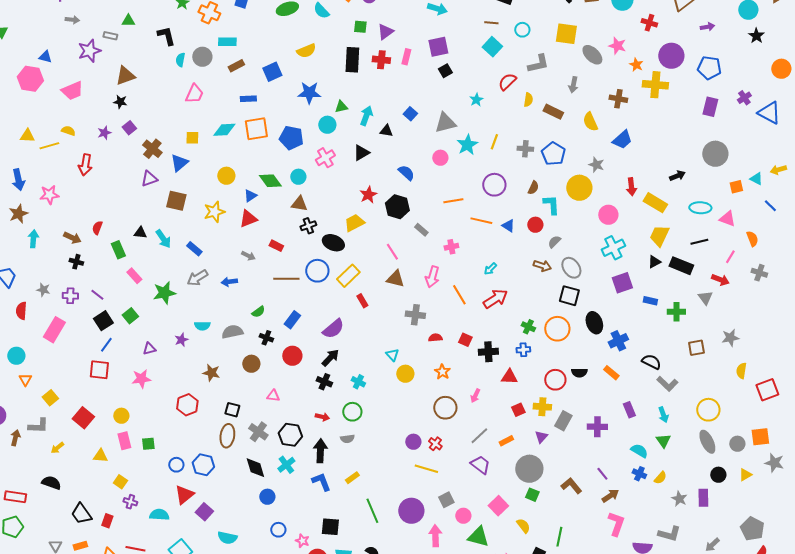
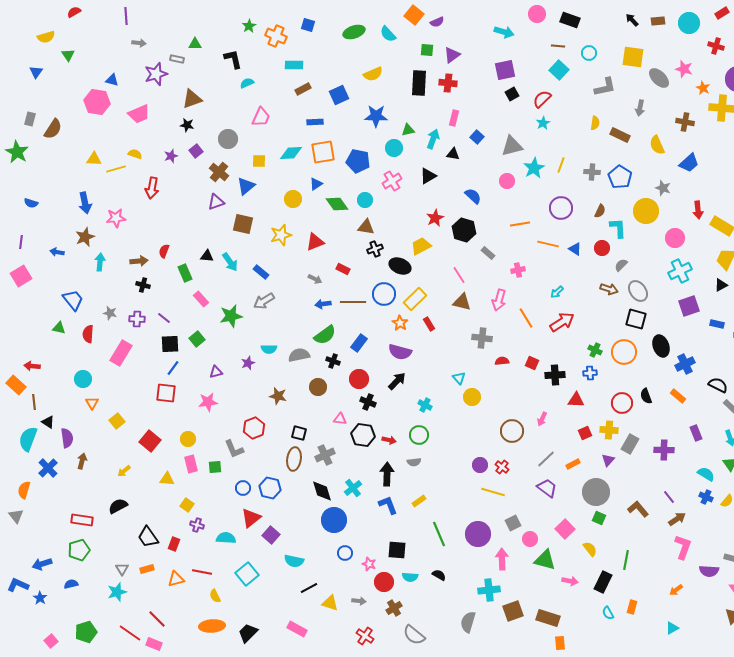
gray circle: (202, 57) -> (228, 139), moved
pink rectangle: (406, 57) -> (454, 118), moved
cyan semicircle: (180, 60) -> (247, 83), turned 56
red semicircle: (507, 82) -> (542, 99), moved
blue triangle: (250, 196) -> (316, 184), moved
brown arrow: (72, 238) -> (139, 261), turned -30
blue arrow: (229, 282) -> (323, 304), moved
green semicircle: (258, 312) -> (325, 335), size x1.6
black square: (103, 321) -> (170, 344), turned 30
purple semicircle: (333, 329) -> (400, 352), turned 55
orange star: (442, 372) -> (400, 323), moved
black semicircle: (579, 373) -> (646, 396), turned 70
black cross: (324, 382) -> (368, 402), moved
gray L-shape: (38, 426) -> (234, 449), moved, turned 65
gray cross: (258, 432) -> (325, 455), turned 30
black hexagon: (290, 435) -> (363, 435), moved
black semicircle: (51, 483) -> (118, 506), turned -48
blue circle: (267, 497) -> (334, 520), size x1.6

